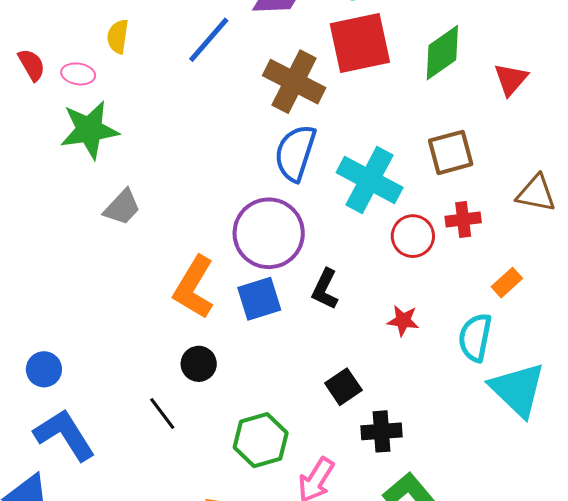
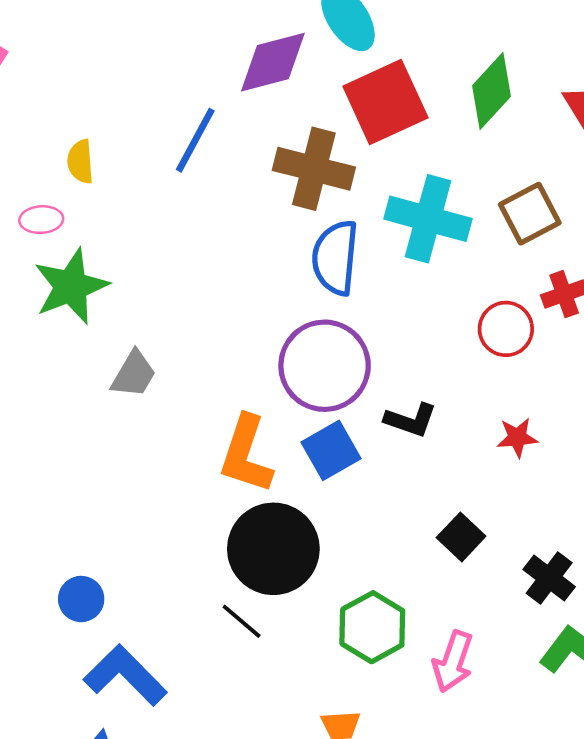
cyan cross: (370, 180) -> (428, 219), moved
black L-shape: (325, 289) -> (411, 420), turned -84
black circle: (199, 364) -> (273, 549), size x2.0
black cross: (382, 431) -> (549, 578), moved, turned -36

